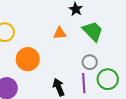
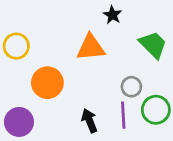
green trapezoid: (93, 31) -> (153, 45), moved
orange triangle: (60, 33) -> (91, 47), size x1.6

